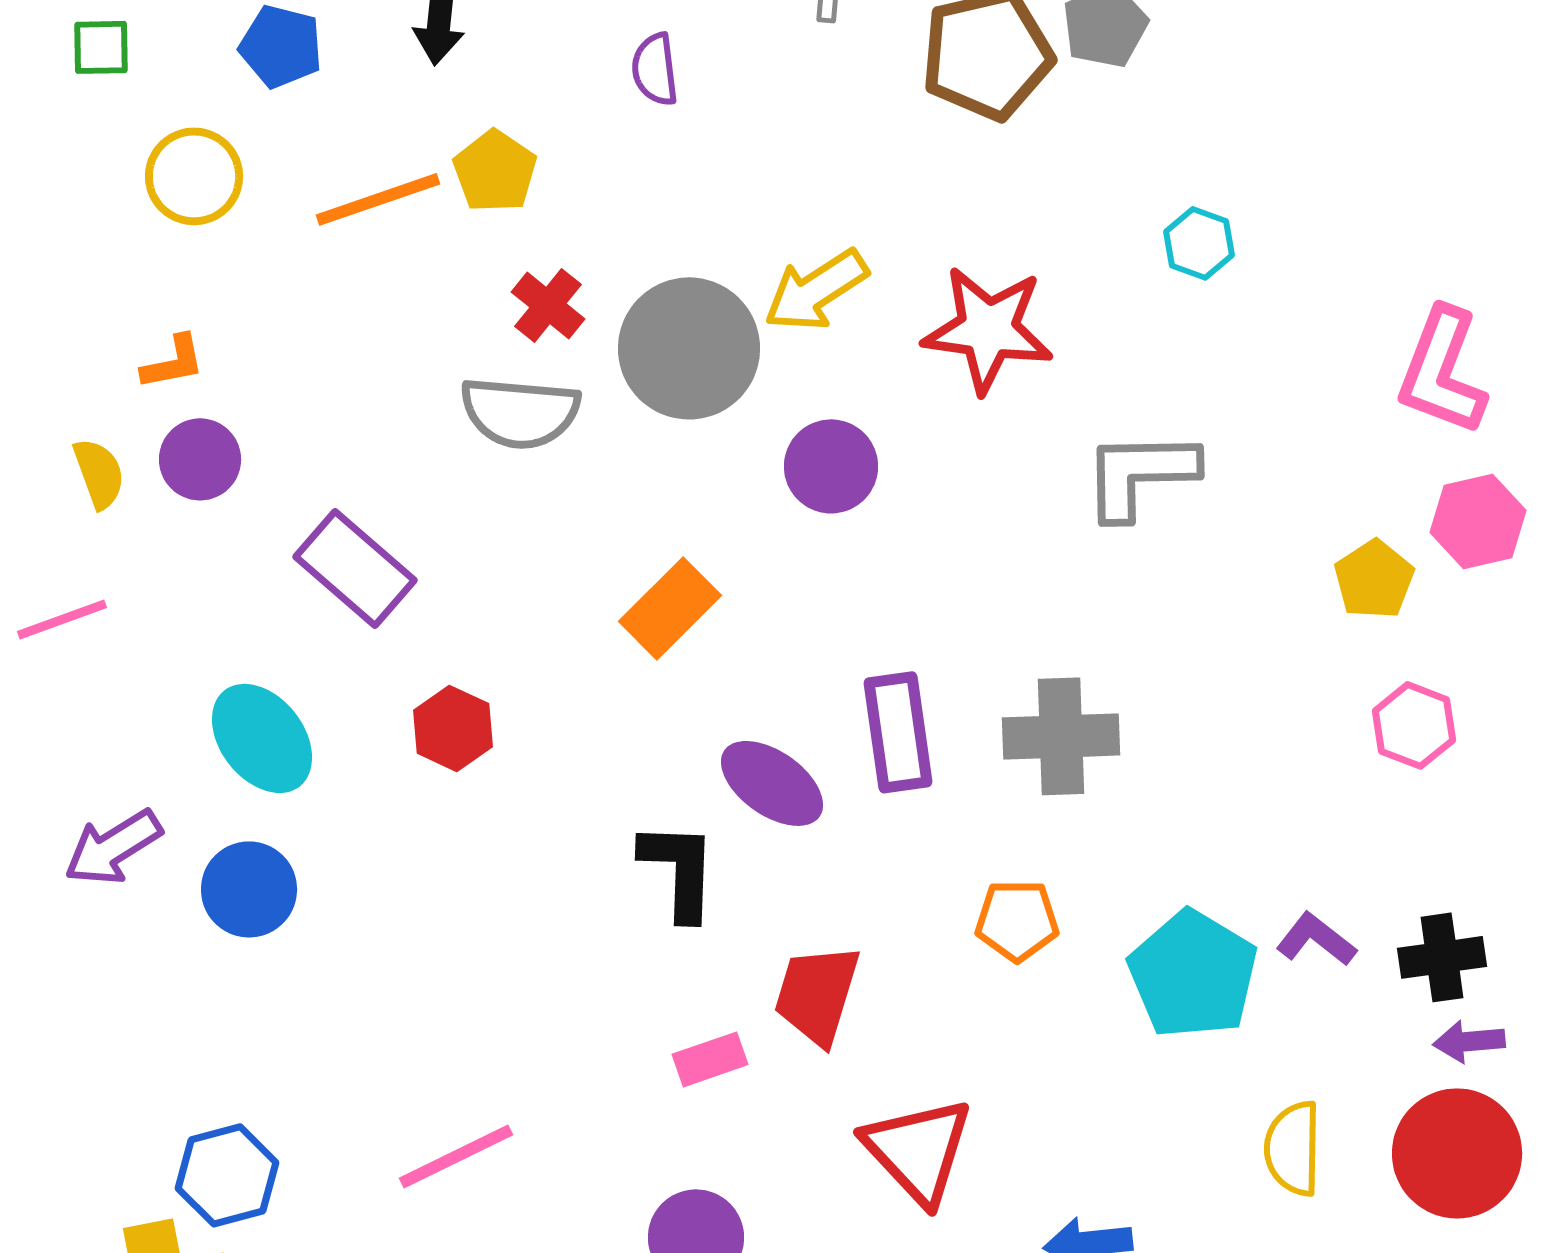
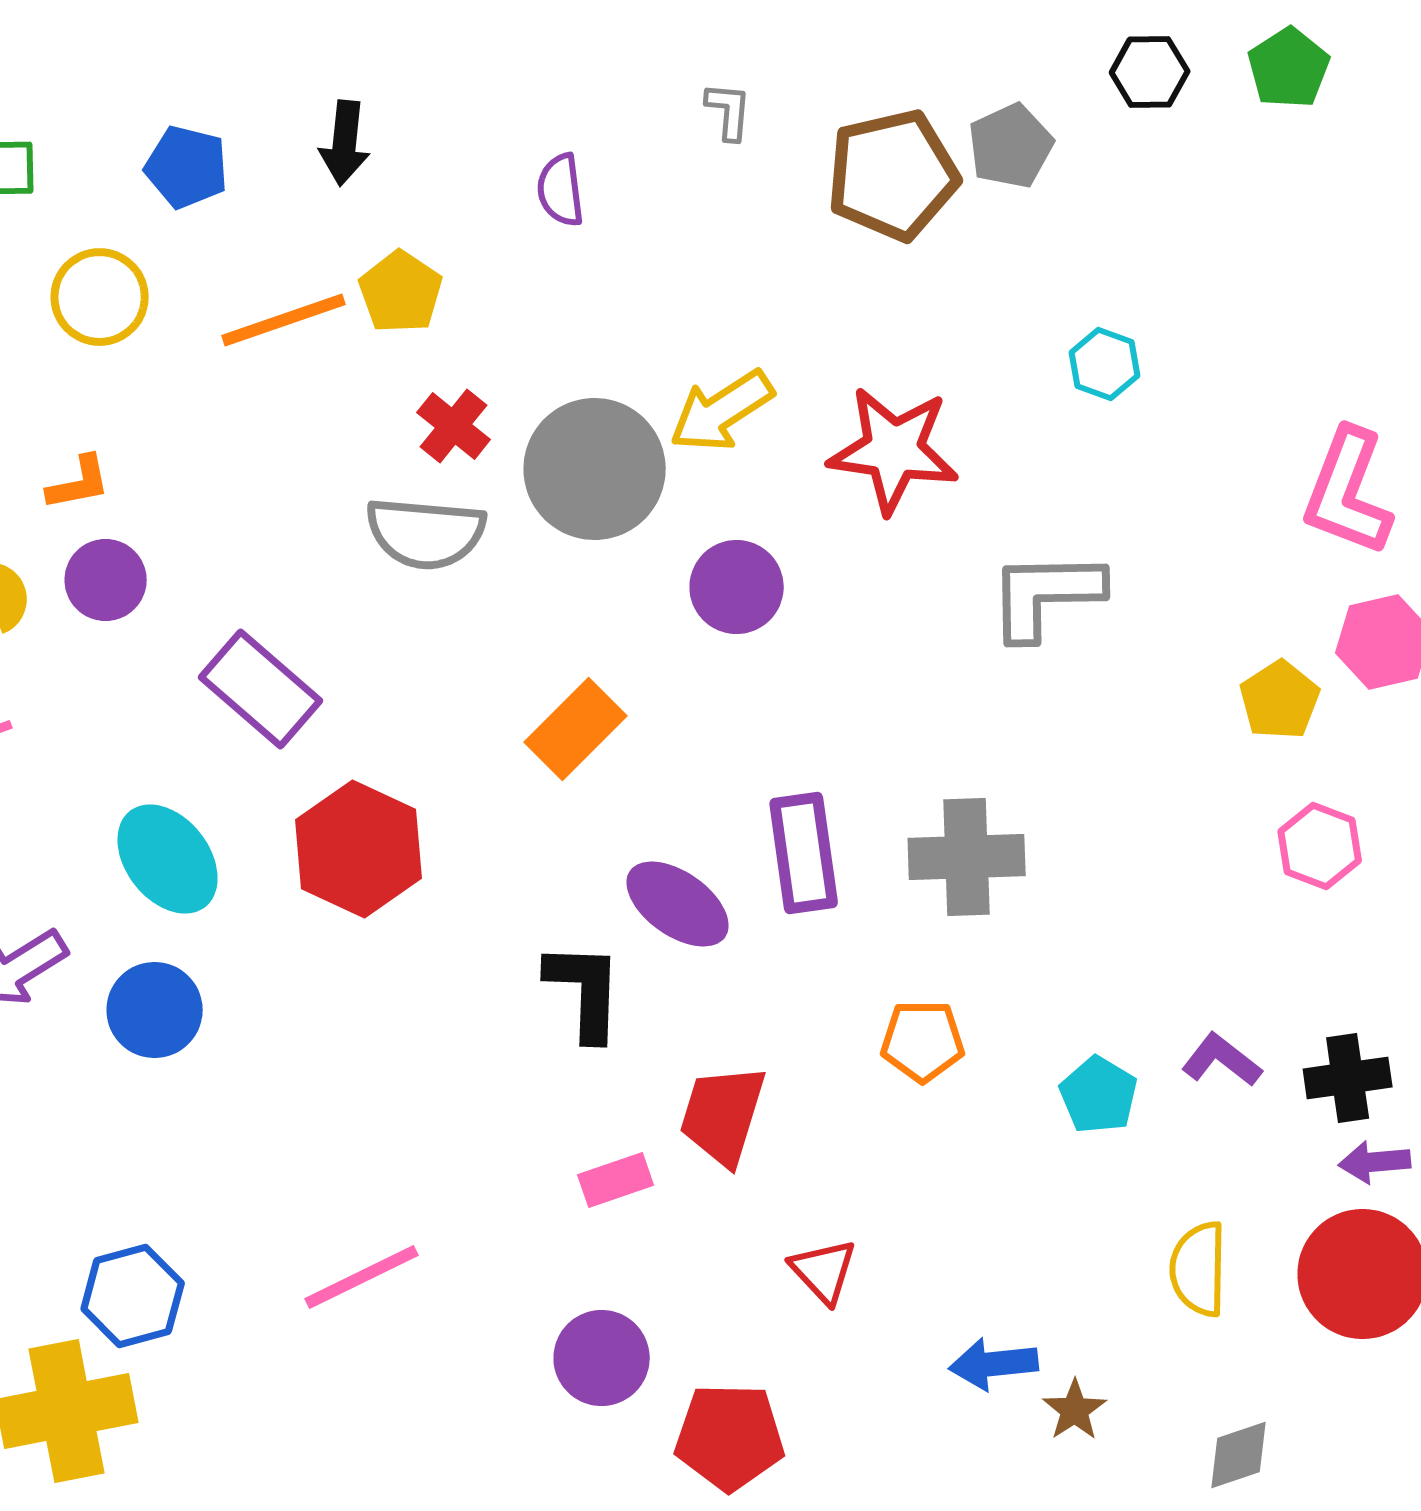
red hexagon: (453, 728) -> (359, 849), size x1.6
cyan pentagon: (1193, 974) -> (1099, 1095), size x0.6
red triangle: (918, 1150) -> (824, 1271), size x0.6

